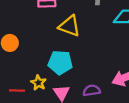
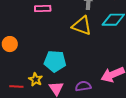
yellow triangle: (69, 26) -> (82, 26), moved

